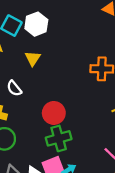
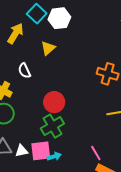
green cross: (59, 138) -> (52, 126), turned -30

